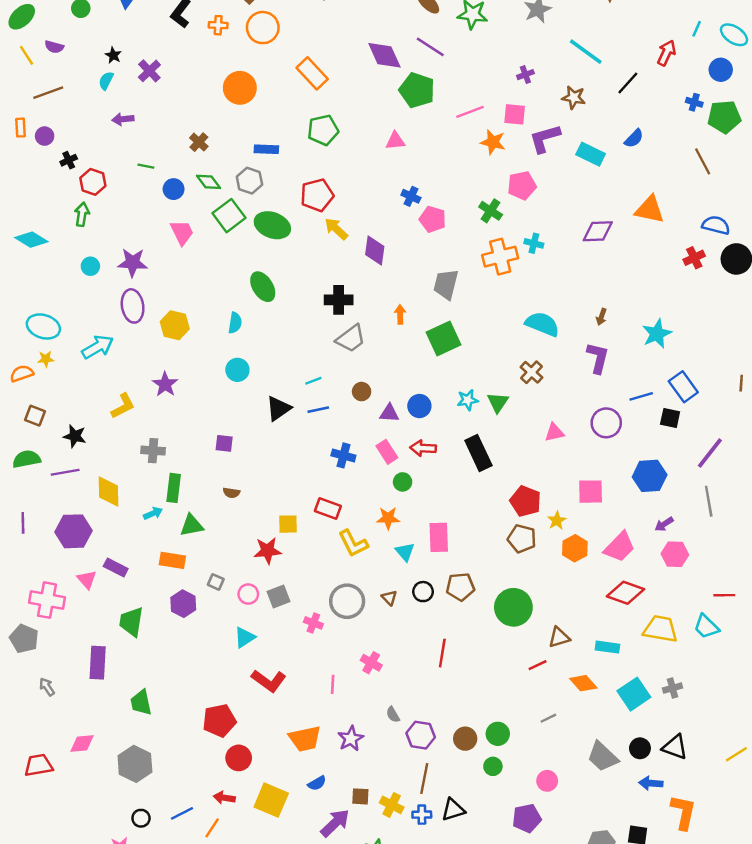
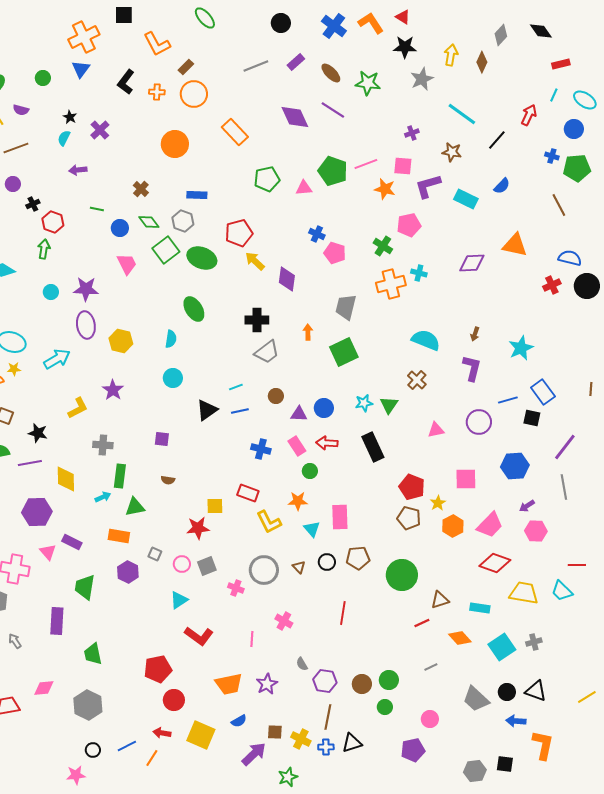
green pentagon: (417, 90) -> (333, 171), moved
green pentagon: (323, 130) -> (267, 179), moved

